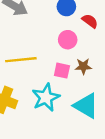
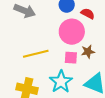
pink circle: (68, 40) -> (72, 32), size x1.6

